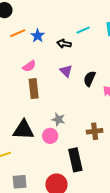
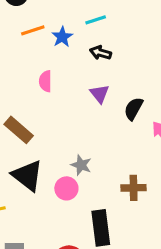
cyan line: (83, 30) -> (96, 20), moved
pink semicircle: (29, 66) -> (45, 81), turned 120
brown rectangle: (34, 89) -> (19, 130), moved, turned -48
black triangle: (23, 130) -> (28, 176), turned 30

